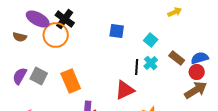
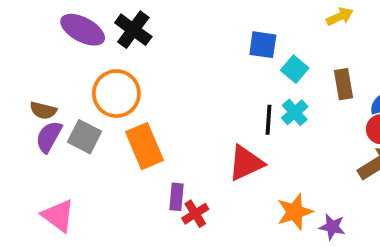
blue square: (117, 31) -> (263, 45), moved
orange circle: (56, 35) -> (116, 94), moved
brown semicircle: (20, 37) -> (43, 110), moved
brown rectangle: (177, 58) -> (344, 84), moved, turned 42

